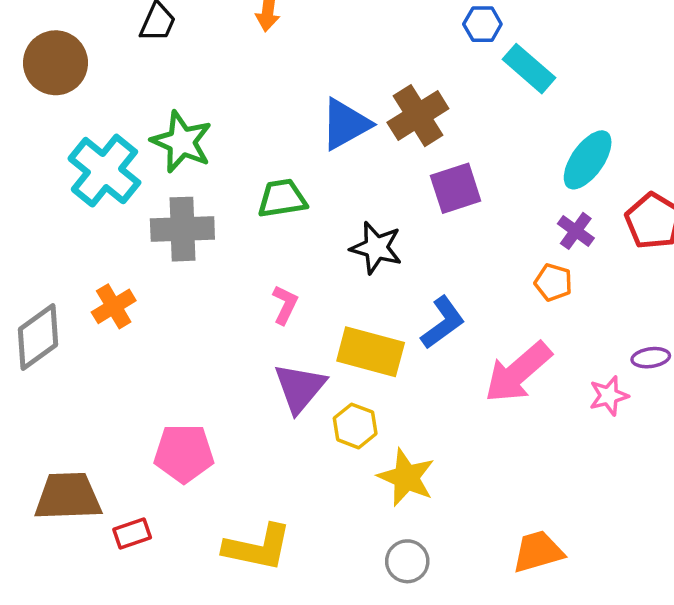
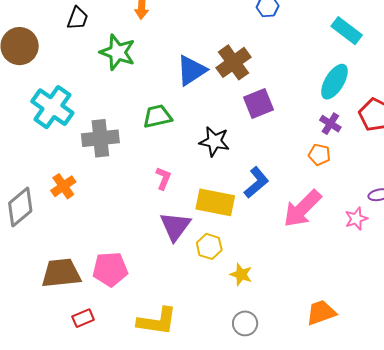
cyan rectangle: (529, 69) -> (347, 31), moved
green star: (182, 142) -> (118, 52), moved
yellow star: (406, 477) -> (241, 274), size x0.7
brown trapezoid: (68, 497) -> (61, 273), moved

